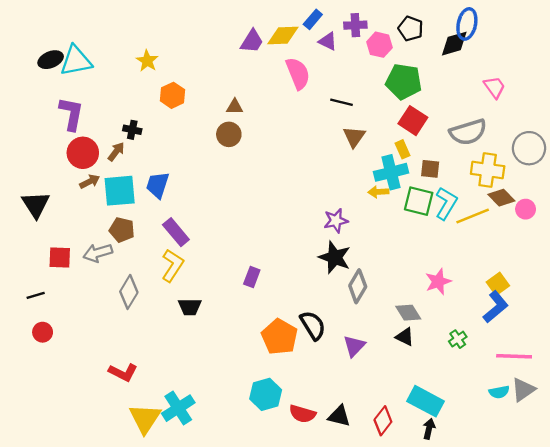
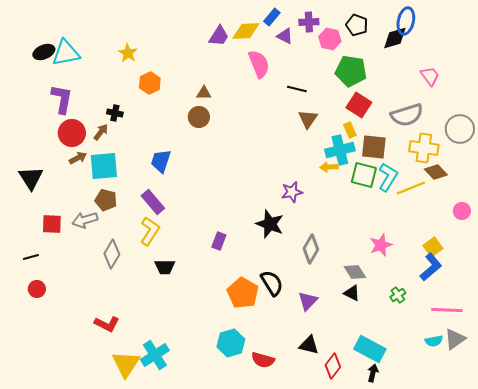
brown square: (430, 169) -> (374, 147), size x1.5
blue trapezoid: (158, 185) -> (161, 161), moved
pink circle: (526, 209) -> (462, 211), moved
black star: (335, 257) -> (270, 224), moved
black triangle: (339, 416) -> (309, 345), moved

